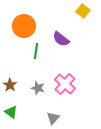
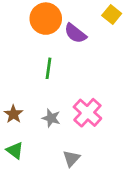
orange circle: (24, 26) -> (46, 19), moved
purple semicircle: (61, 39) -> (75, 33), moved

